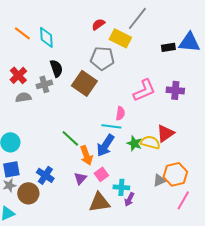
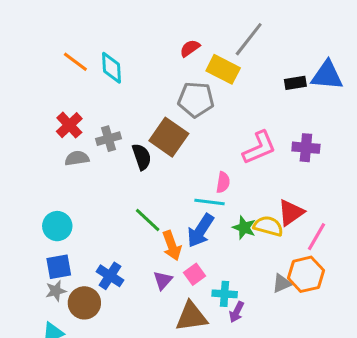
black semicircle: (56, 68) -> (142, 157), moved
pink line: (183, 200) -> (316, 237), moved

